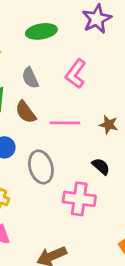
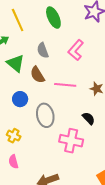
green ellipse: (41, 31) -> (53, 18), turned 70

